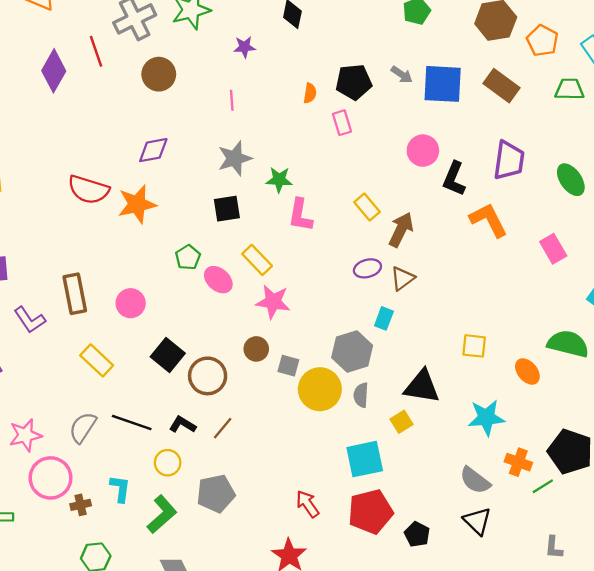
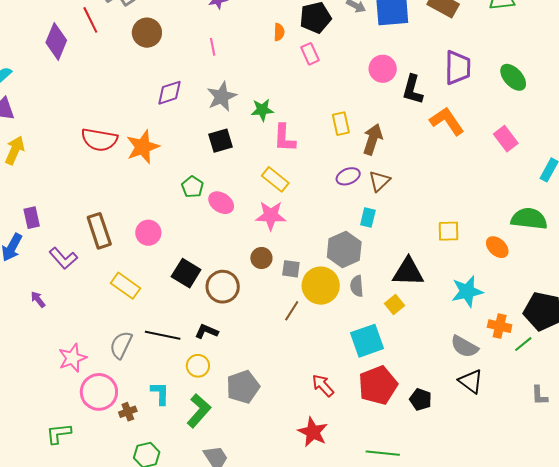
purple diamond: (153, 150) -> (169, 93), moved
yellow rectangle: (367, 207) -> (341, 124), turned 35
yellow rectangle: (257, 260) -> (275, 179), moved
brown line: (223, 428) -> (292, 311), moved

